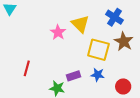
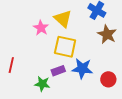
yellow square: (98, 50) -> (65, 47), moved
blue star: (98, 75) -> (82, 69), size x1.5

